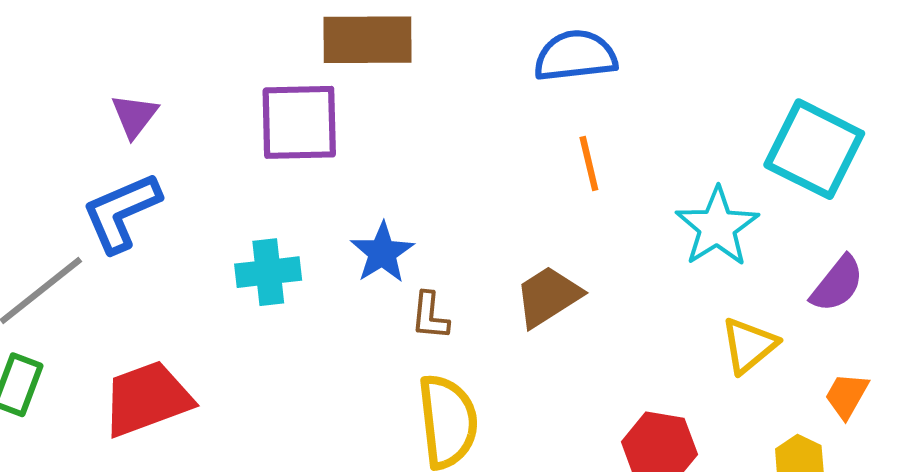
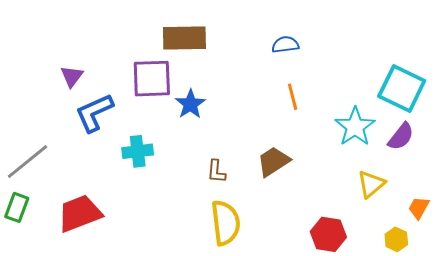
blue semicircle: (575, 56) -> (285, 45), size x0.7
blue L-shape: (121, 212) -> (94, 113), moved
blue star: (382, 253) -> (190, 104), moved
purple semicircle: (837, 284) -> (401, 136), moved

